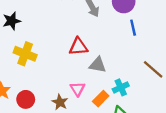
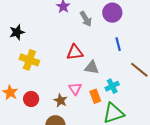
blue line: (133, 28) -> (118, 44), moved
orange rectangle: (101, 99) -> (95, 96), turned -64

